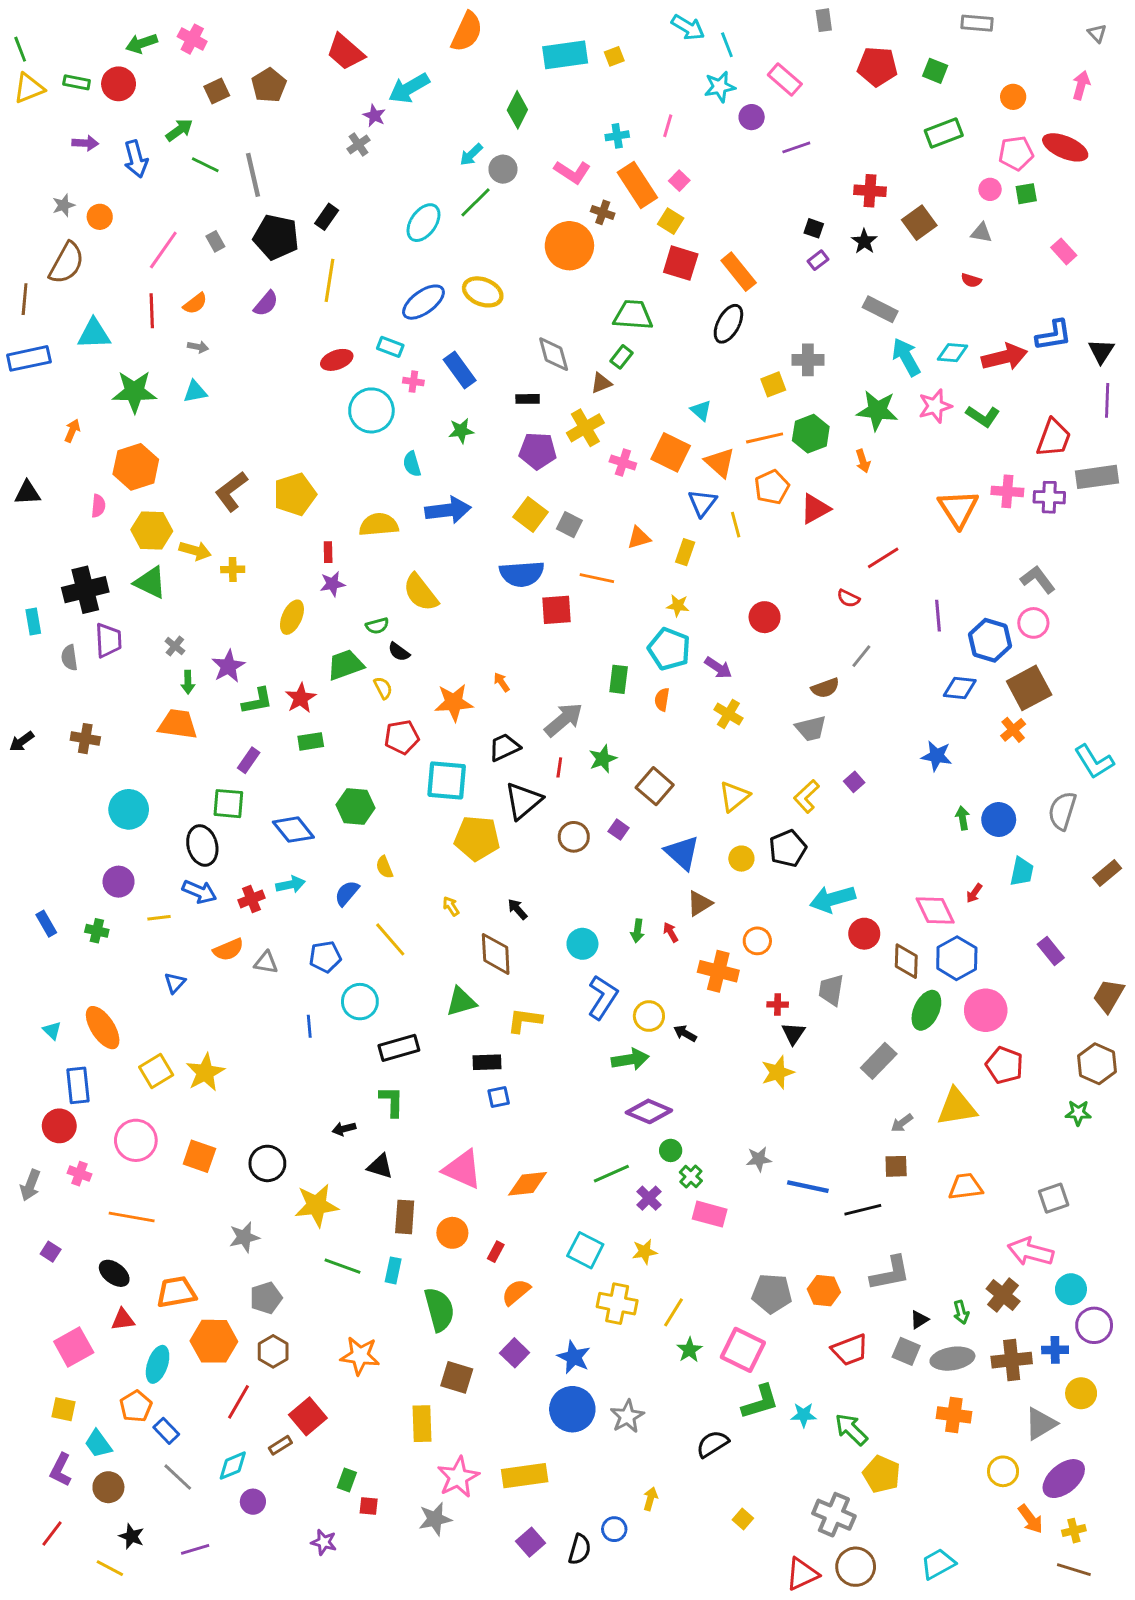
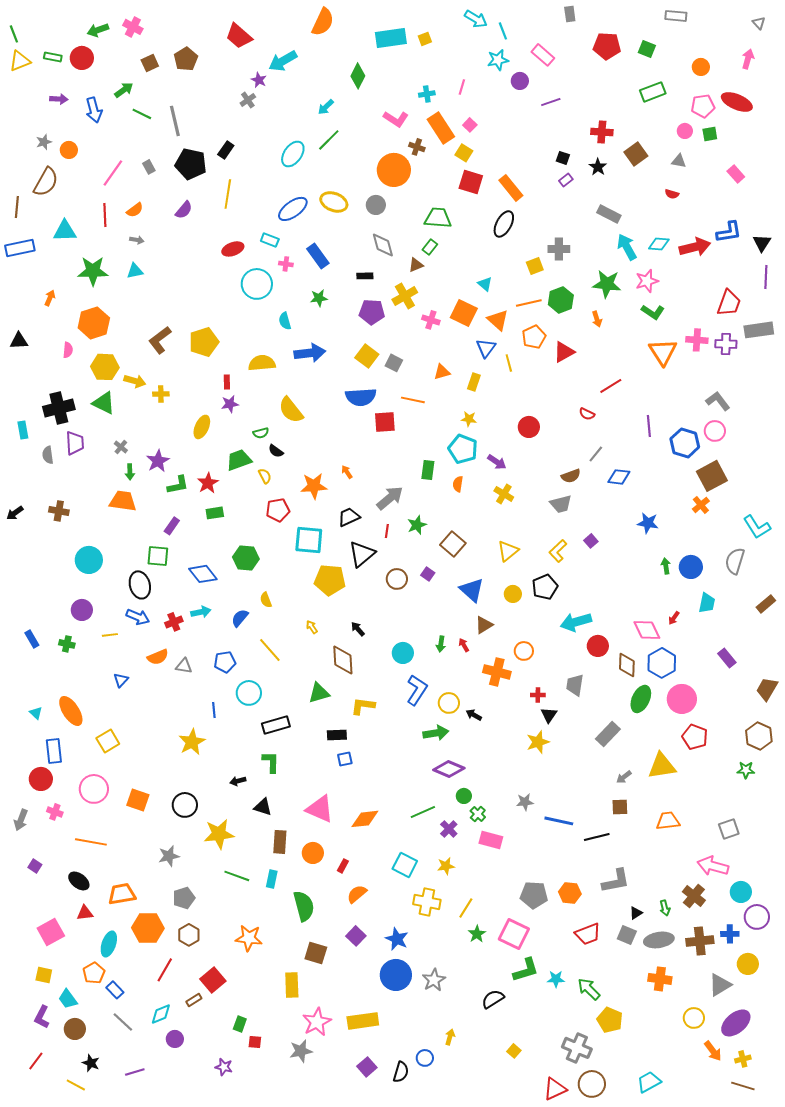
gray circle: (503, 169) -> (376, 205), moved
green L-shape: (983, 416) -> (653, 312), moved
blue diamond: (960, 688) -> (619, 477), moved
yellow star: (205, 1072) -> (192, 742), moved

